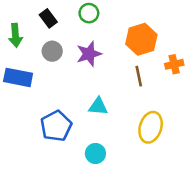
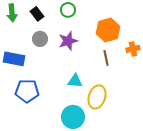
green arrow: (15, 35) -> (12, 13), moved
blue pentagon: (56, 126) -> (27, 91), moved, turned 30
yellow ellipse: (151, 127) -> (97, 97), moved
cyan circle: (95, 153) -> (73, 117), size x1.5

